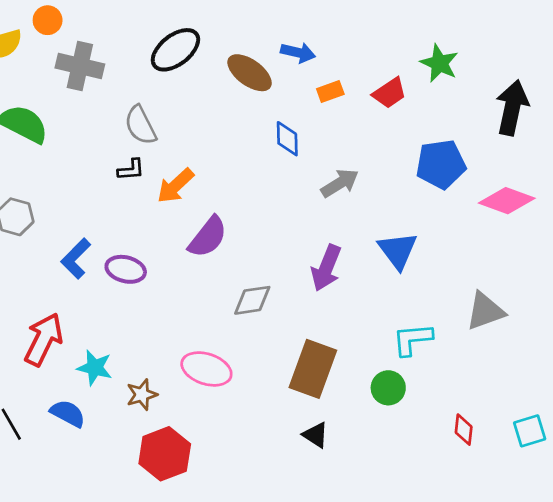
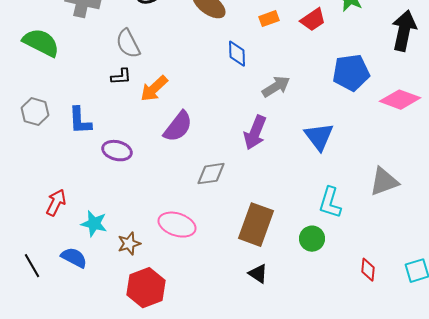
blue L-shape: (76, 259) -> (80, 121), moved, turned -48
purple arrow: (326, 268) -> (255, 133), moved
red arrow: (44, 339) -> (56, 203), size x0.7
cyan L-shape: (412, 339) -> (330, 203), turned -68

